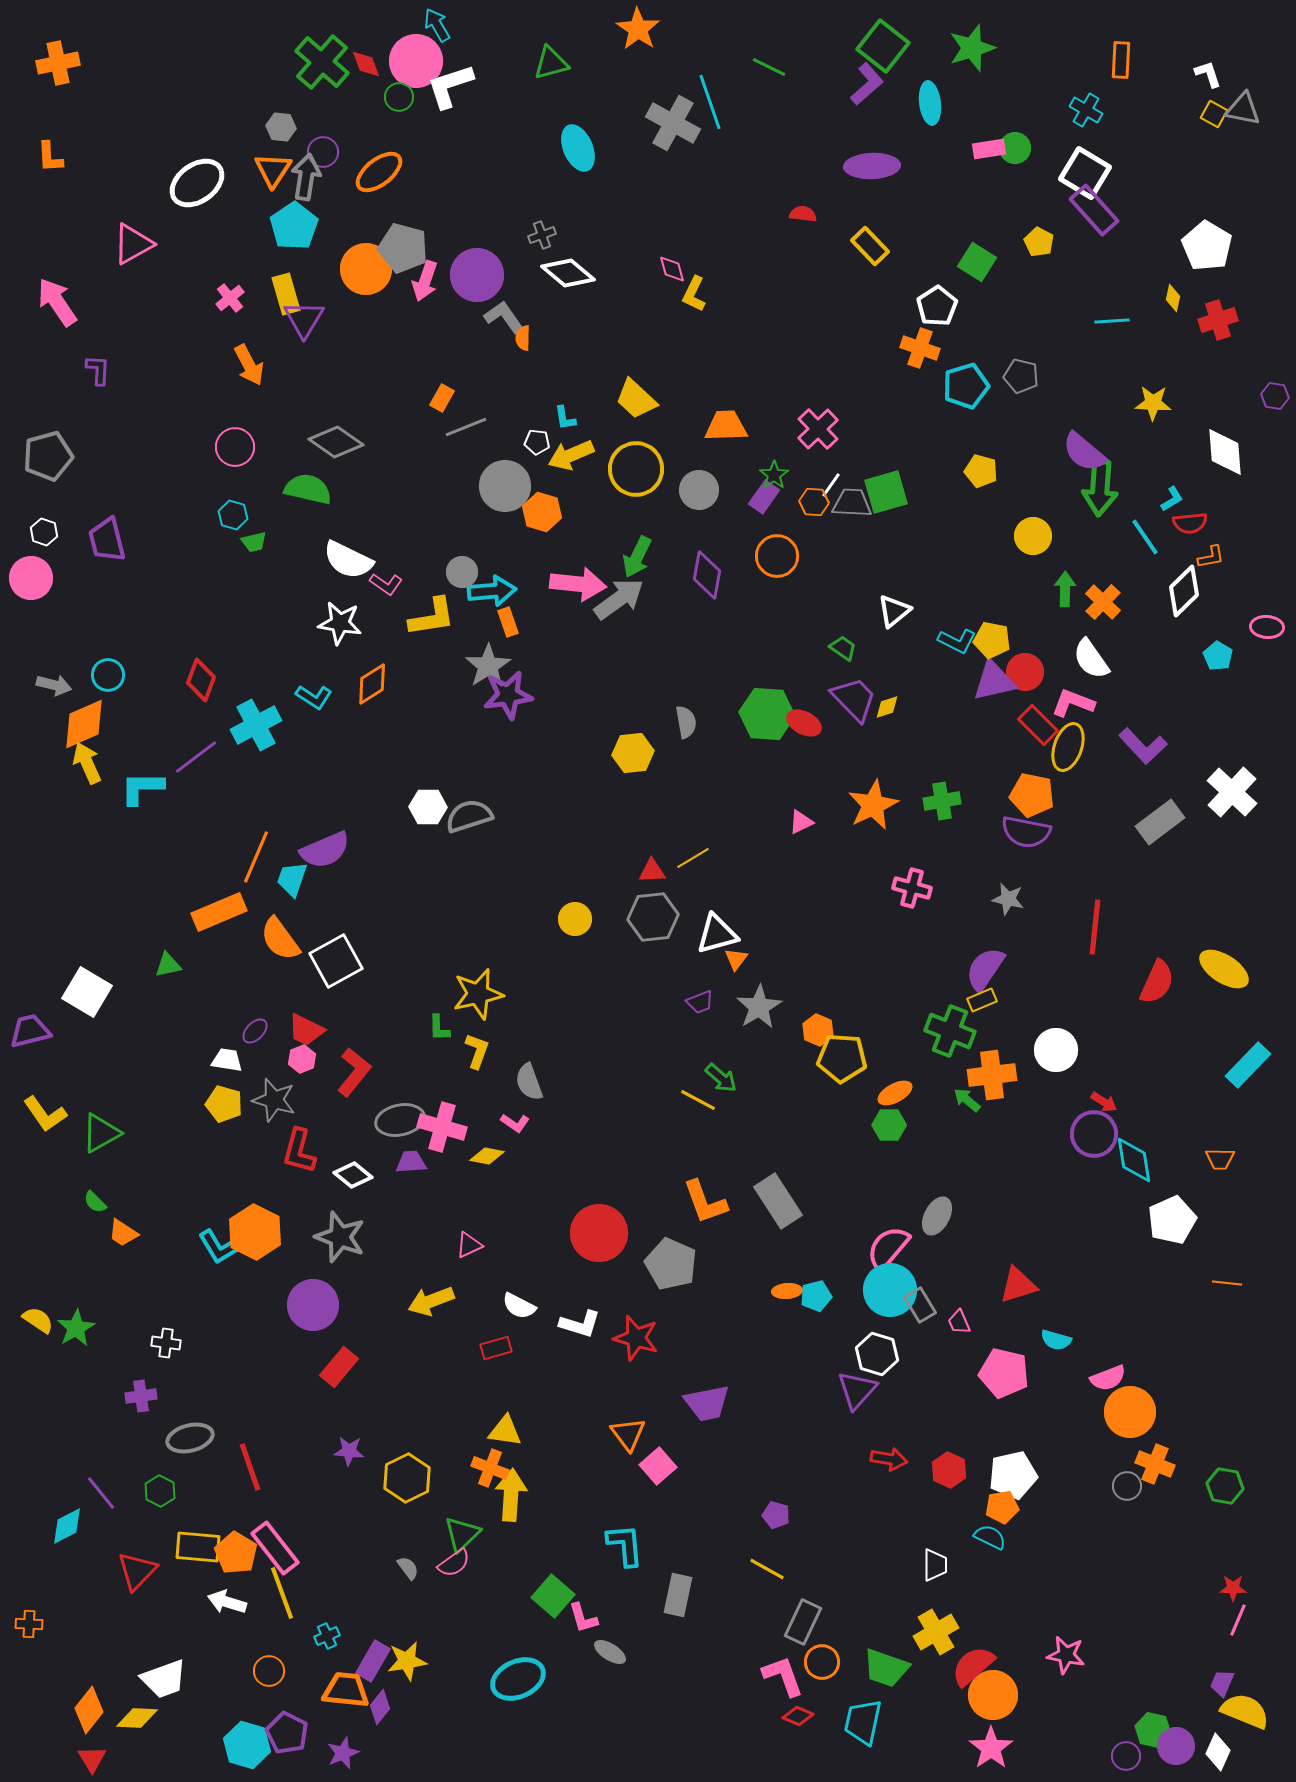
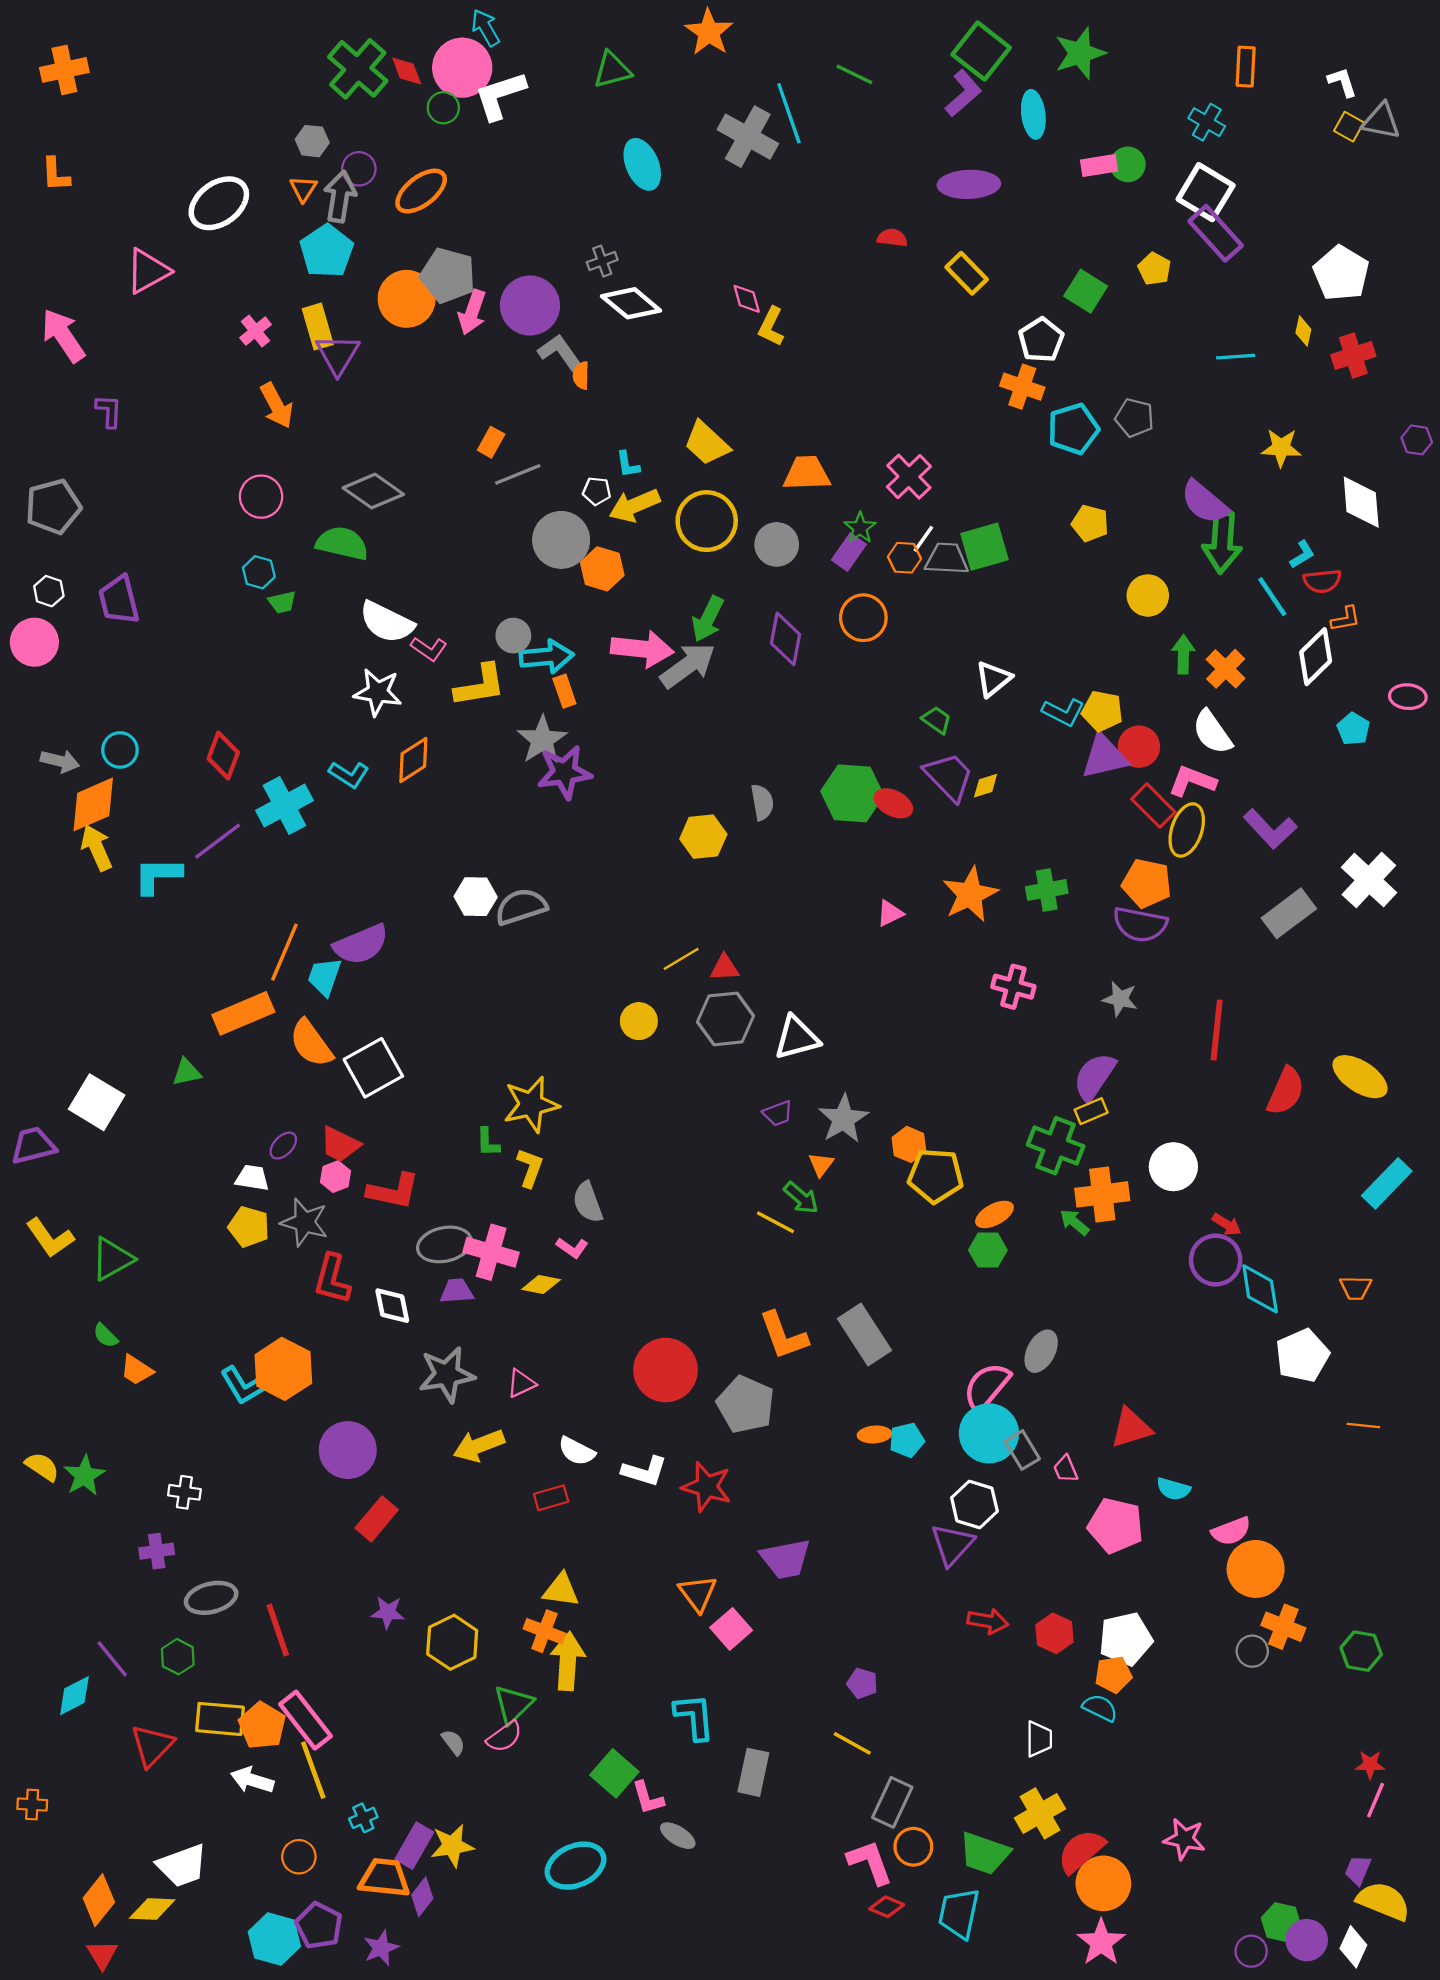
orange triangle: (273, 170) -> (303, 189), size x0.7
yellow line: (693, 858) -> (681, 959), moved
orange triangle: (736, 959) -> (821, 1164), moved
red L-shape: (354, 1072) -> (393, 1191), turned 63
white diamond: (353, 1175) -> (392, 1306), turned 39
gray star: (340, 1237) -> (447, 1374), moved, turned -30

